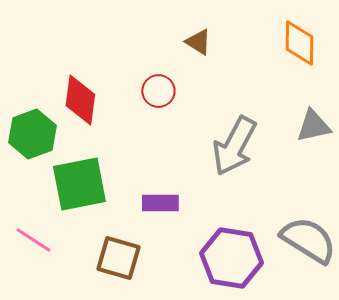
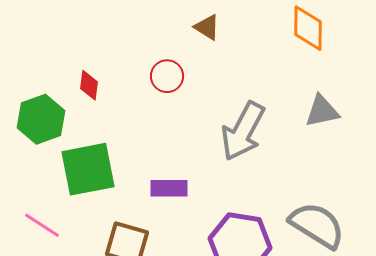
red diamond: (80, 100) -> (89, 85), size x0.6

